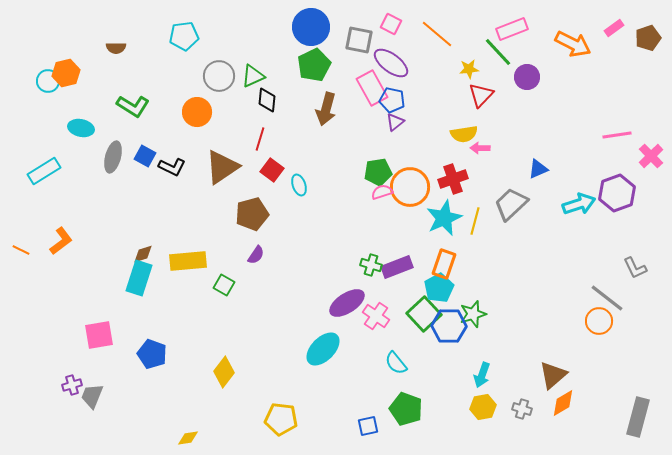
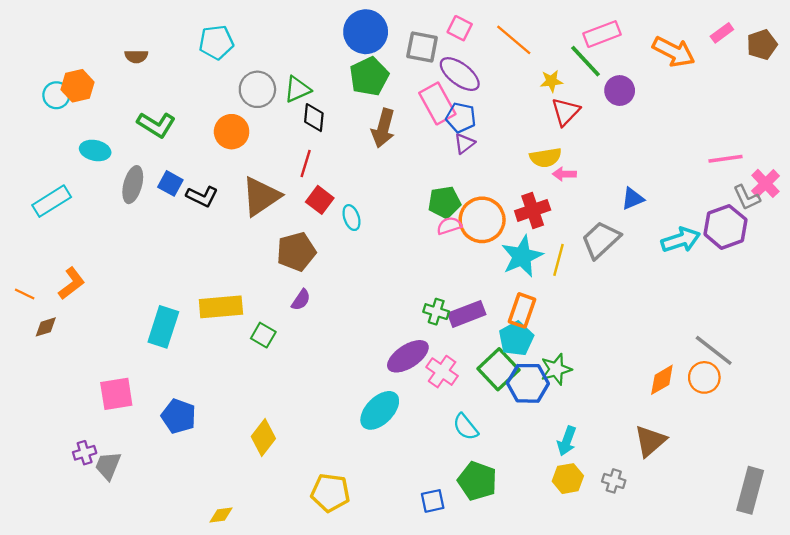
brown diamond: (143, 254) -> (46, 327), moved
gray L-shape: (635, 268) -> (747, 198), moved
orange diamond: (563, 403) -> (662, 380), moved

